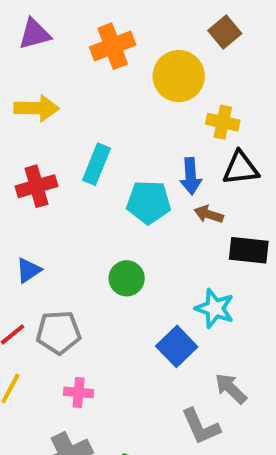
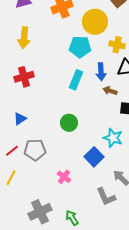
yellow arrow: (37, 108) -> (24, 38), turned 95
cyan rectangle: (97, 164) -> (76, 80), moved
cyan pentagon: (149, 202) -> (80, 47), moved
pink cross: (79, 392) -> (64, 177), moved, turned 32

